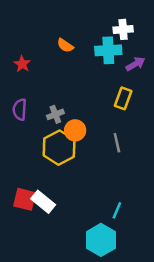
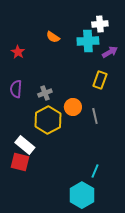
orange circle: (75, 130) -> (73, 107), moved
white rectangle: (43, 202) -> (25, 145), moved

